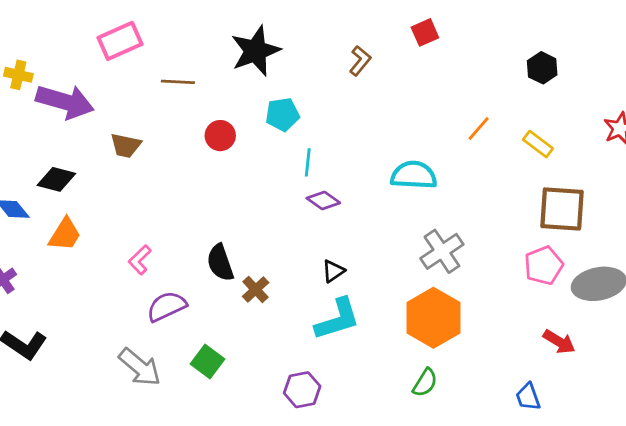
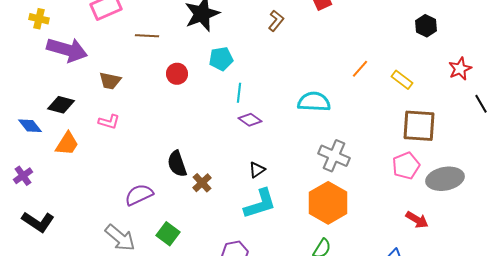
black hexagon: (542, 68) -> (426, 26), moved
yellow cross: (18, 75) -> (39, 19), moved
gray cross: (442, 251) -> (334, 156), turned -32
pink L-shape: (140, 260) -> (109, 122), moved, turned -120

